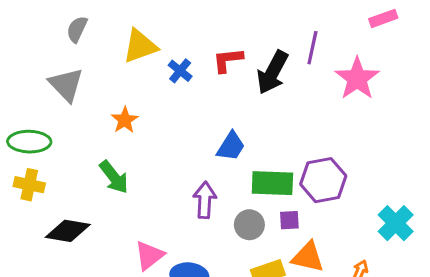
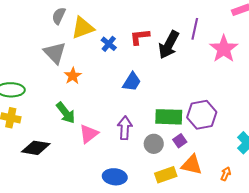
gray semicircle: (77, 29) -> (59, 16), moved
gray triangle: (66, 85) -> (55, 53), moved
blue trapezoid: (231, 146) -> (132, 82), moved
purple square: (289, 220) -> (180, 141), turned -32
pink triangle: (149, 256) -> (89, 134), moved

